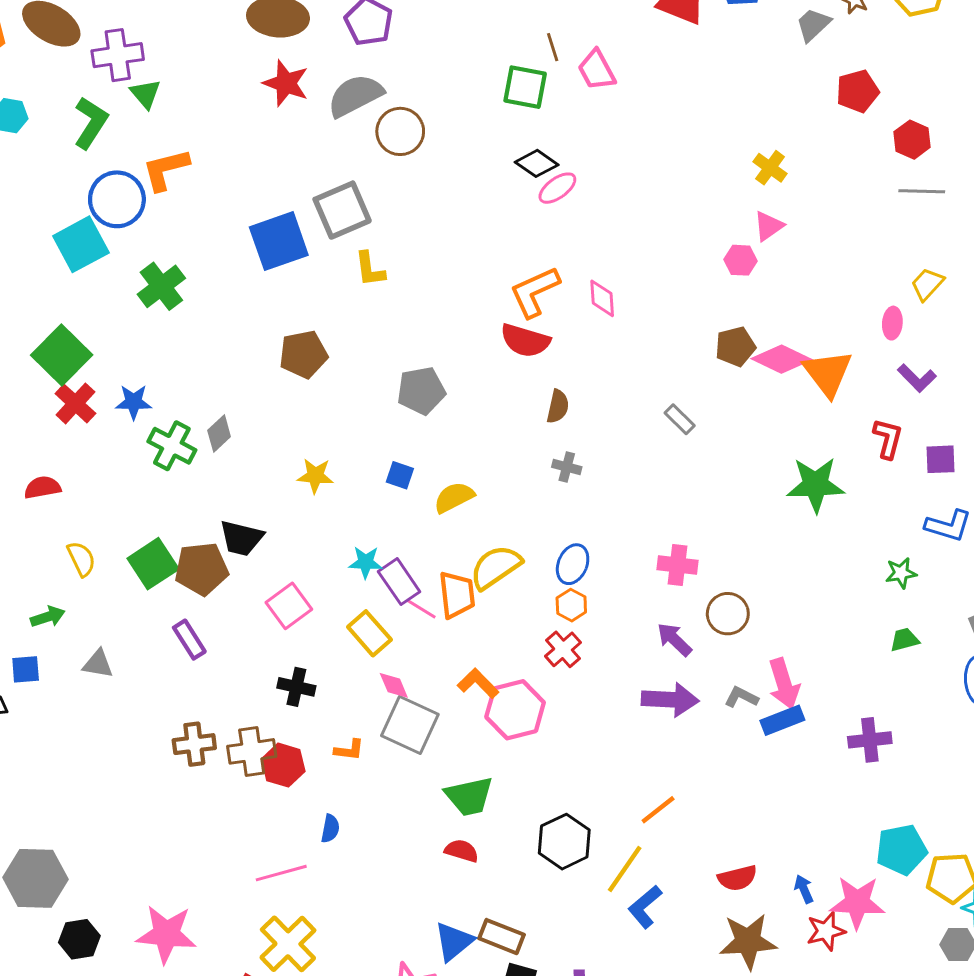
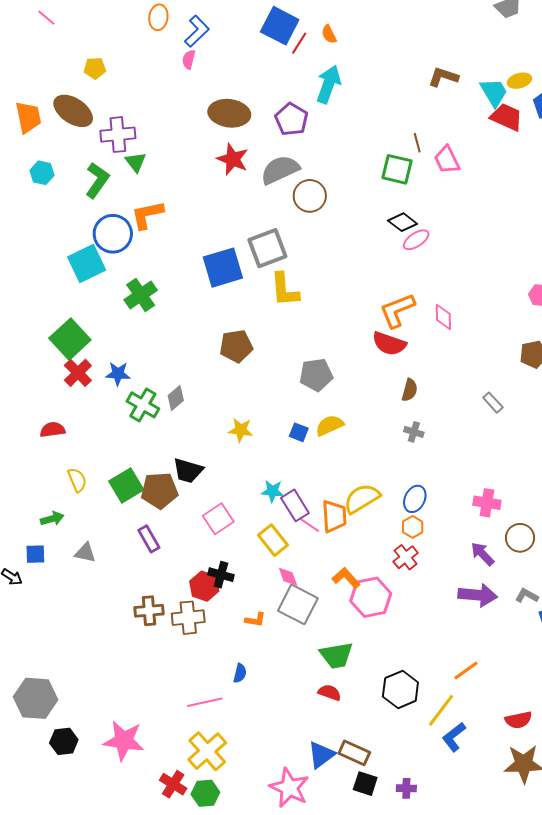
yellow L-shape: (370, 269) -> (285, 290), size x1.4
yellow semicircle: (454, 497) -> (330, 425), moved
red hexagon: (283, 765) -> (204, 586), moved

